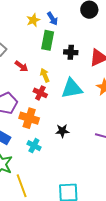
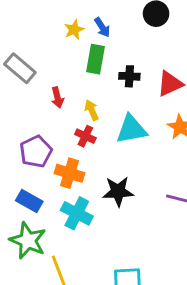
red arrow: (21, 66) -> (57, 97), turned 40
black star: (62, 131) -> (118, 191), size x1.5
cyan cross: (34, 146) -> (77, 213), size x1.5

